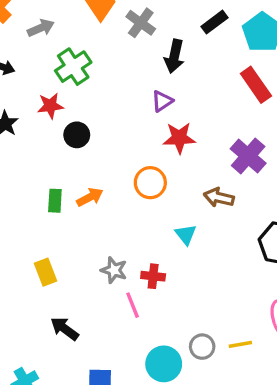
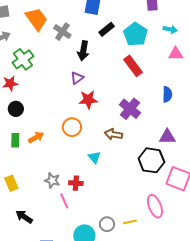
black circle: (77, 135) -> (16, 109), moved

